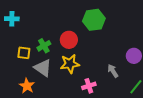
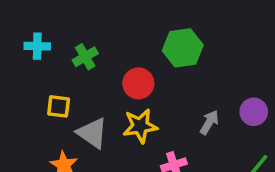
green cross: (44, 46) -> (85, 57), moved
gray arrow: (113, 71) -> (209, 122), moved, turned 64

